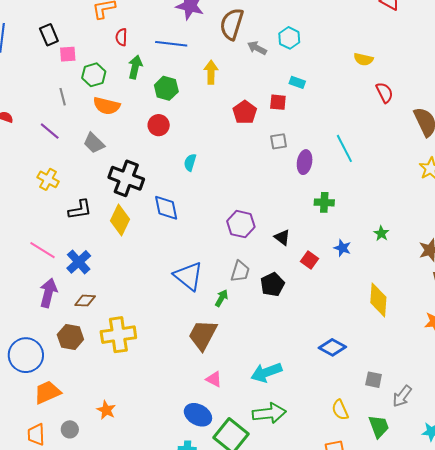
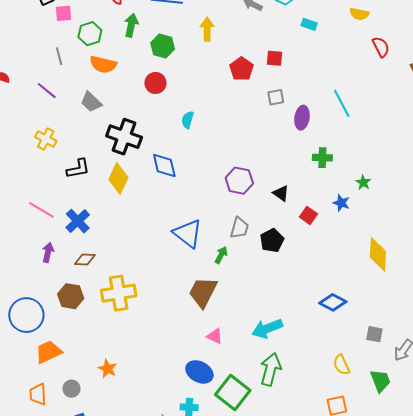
cyan rectangle: (297, 82) -> (309, 24), moved
green star: (381, 233) -> (363, 182), moved
purple arrow: (48, 293) -> (48, 252), size x0.7
green arrow: (269, 413) -> (271, 369), turned -68

